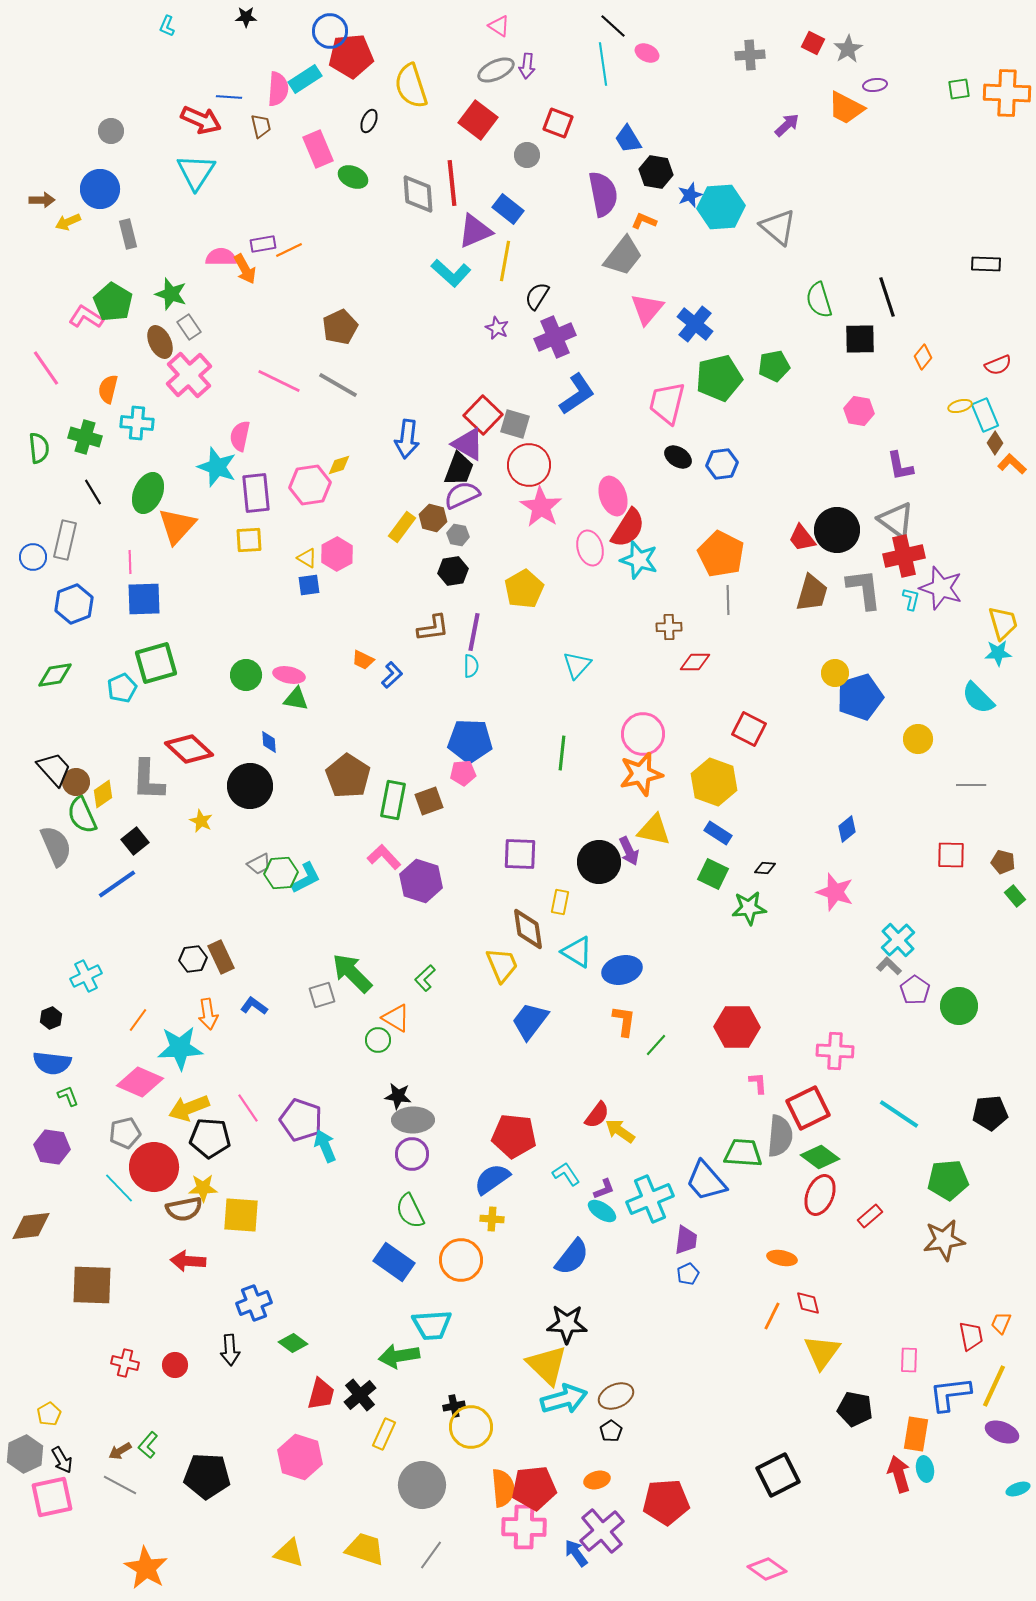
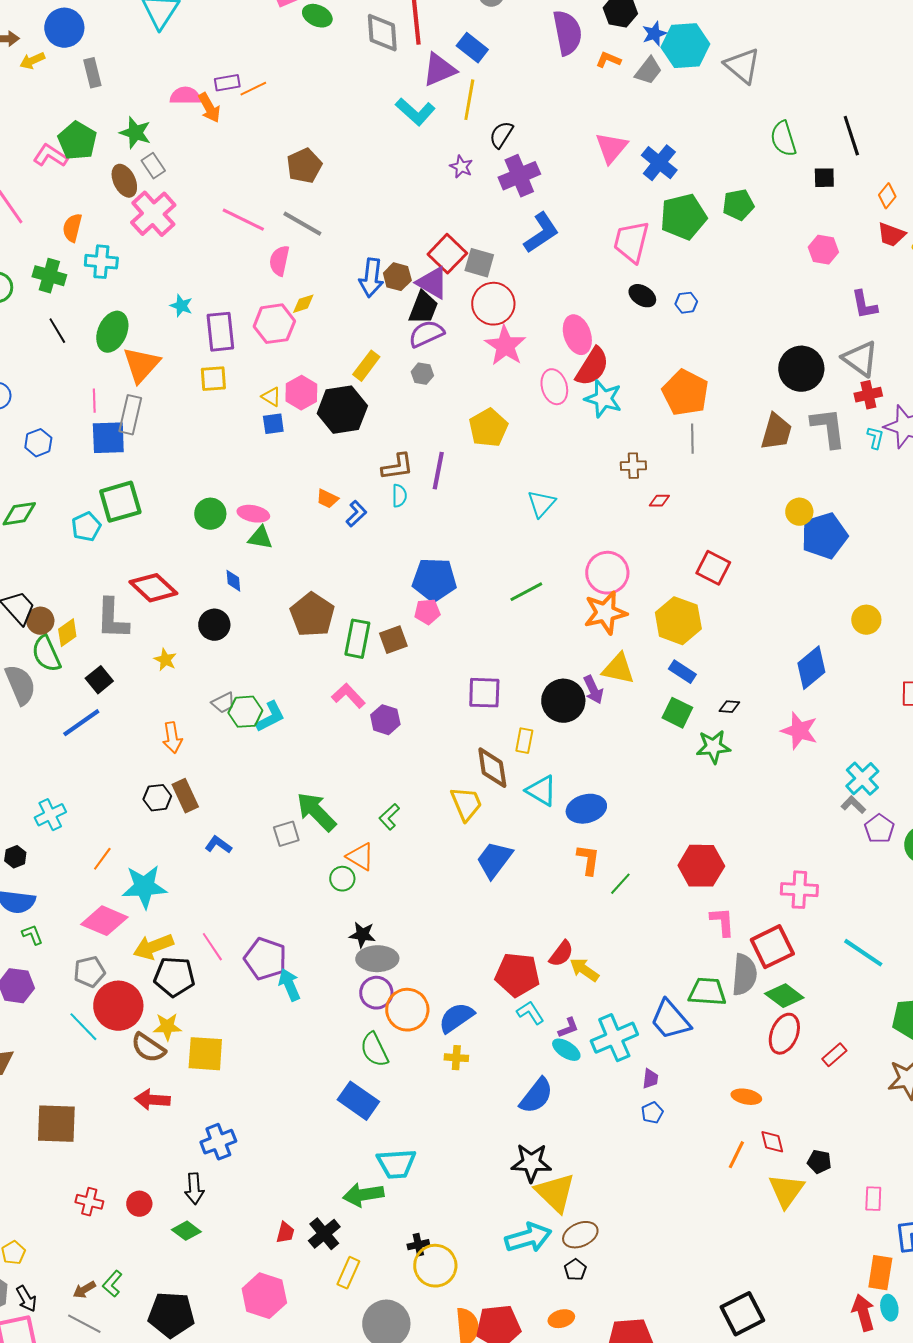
gray trapezoid: (623, 256) -> (648, 71), moved, size x0.7
black square: (860, 339) -> (824, 178), size x0.7
pink semicircle: (240, 436) -> (279, 261), moved
blue hexagon: (722, 464) -> (686, 303), size x0.7
cyan star: (217, 467) -> (181, 306), size x0.6
brown hexagon: (433, 518) -> (397, 277), moved
red trapezoid: (802, 538) -> (891, 235), moved, turned -32
gray rectangle: (65, 540) -> (130, 415), moved
red cross: (904, 556) -> (868, 395), size x0.7
black hexagon: (453, 571) -> (342, 410), moved, size x1.6
blue hexagon: (74, 604) -> (38, 443), size x0.7
red diamond: (695, 662) -> (659, 501), size x0.7
cyan semicircle: (471, 666) -> (399, 496), moved
yellow circle: (918, 739) -> (866, 620), moved
green line: (562, 753) -> (526, 592), turned 56
black circle: (250, 786) -> (214, 625), size x0.7
blue diamond: (847, 829) -> (811, 668), size x1.6
purple hexagon: (421, 881) -> (385, 720), size x0.7
orange arrow: (208, 1014) -> (172, 738), moved
pink L-shape: (758, 1083) -> (722, 922), size x1.4
red pentagon: (514, 1136) -> (517, 975), moved
brown semicircle: (184, 1209) -> (148, 1048), turned 45
purple trapezoid: (686, 1240) -> (650, 1079), size x0.7
orange circle: (461, 1260) -> (407, 1010), moved
green diamond: (293, 1343) -> (186, 1231), moved
yellow triangle: (547, 1365) -> (555, 1193), moved
red trapezoid: (321, 1394) -> (285, 1233), size x0.7
black pentagon: (855, 1409) -> (819, 1162), moved, size x0.7

